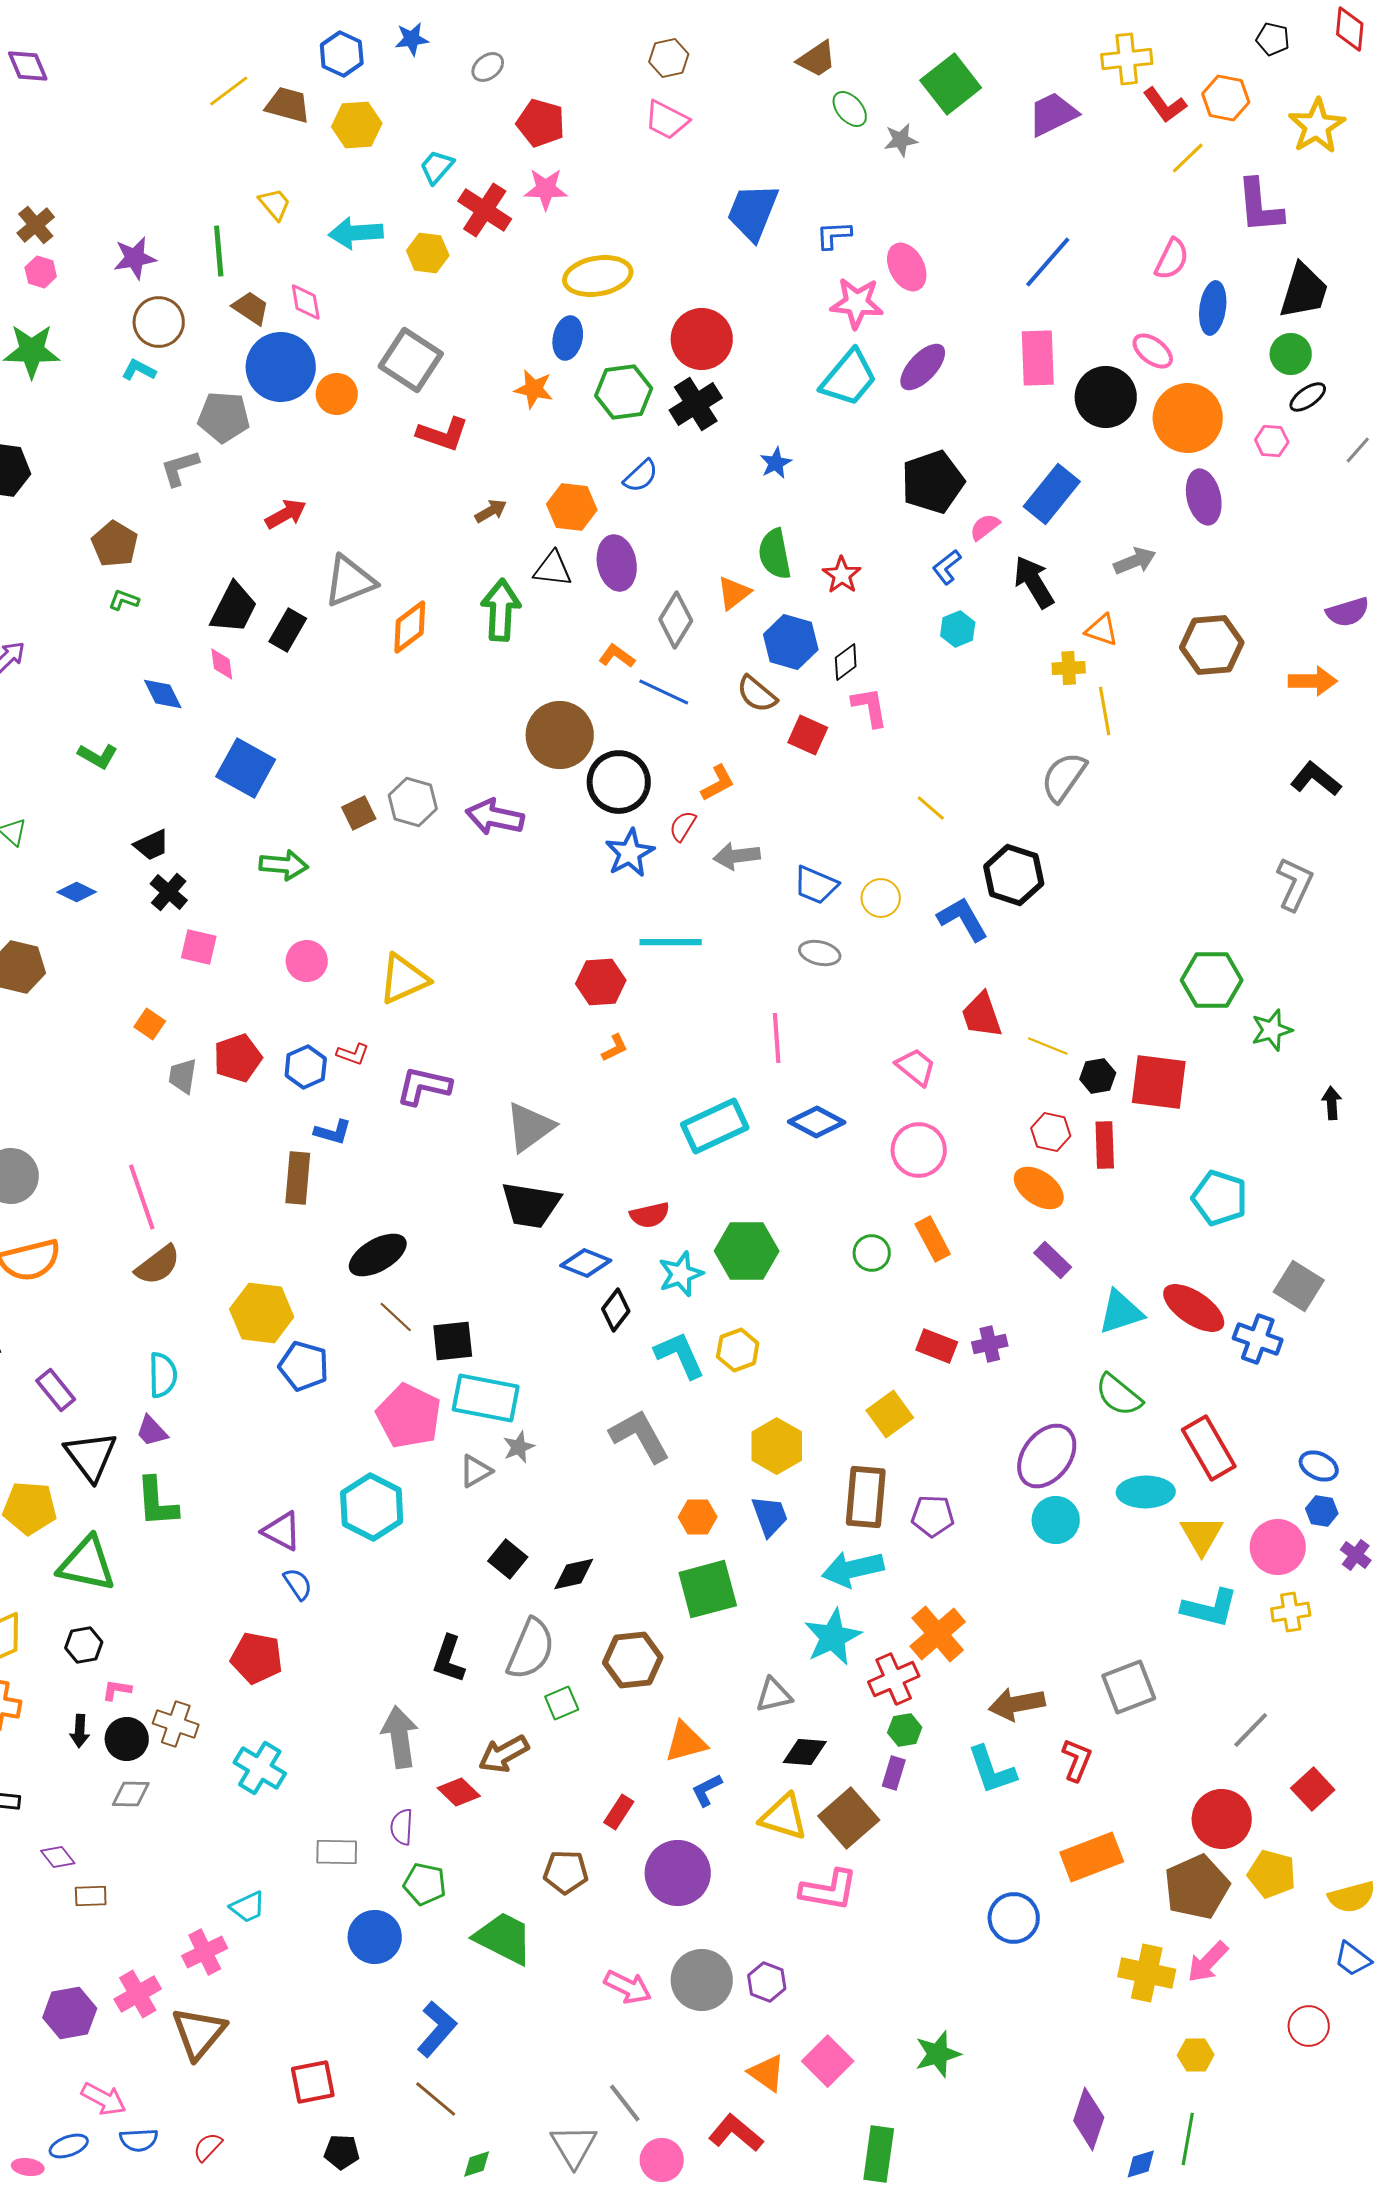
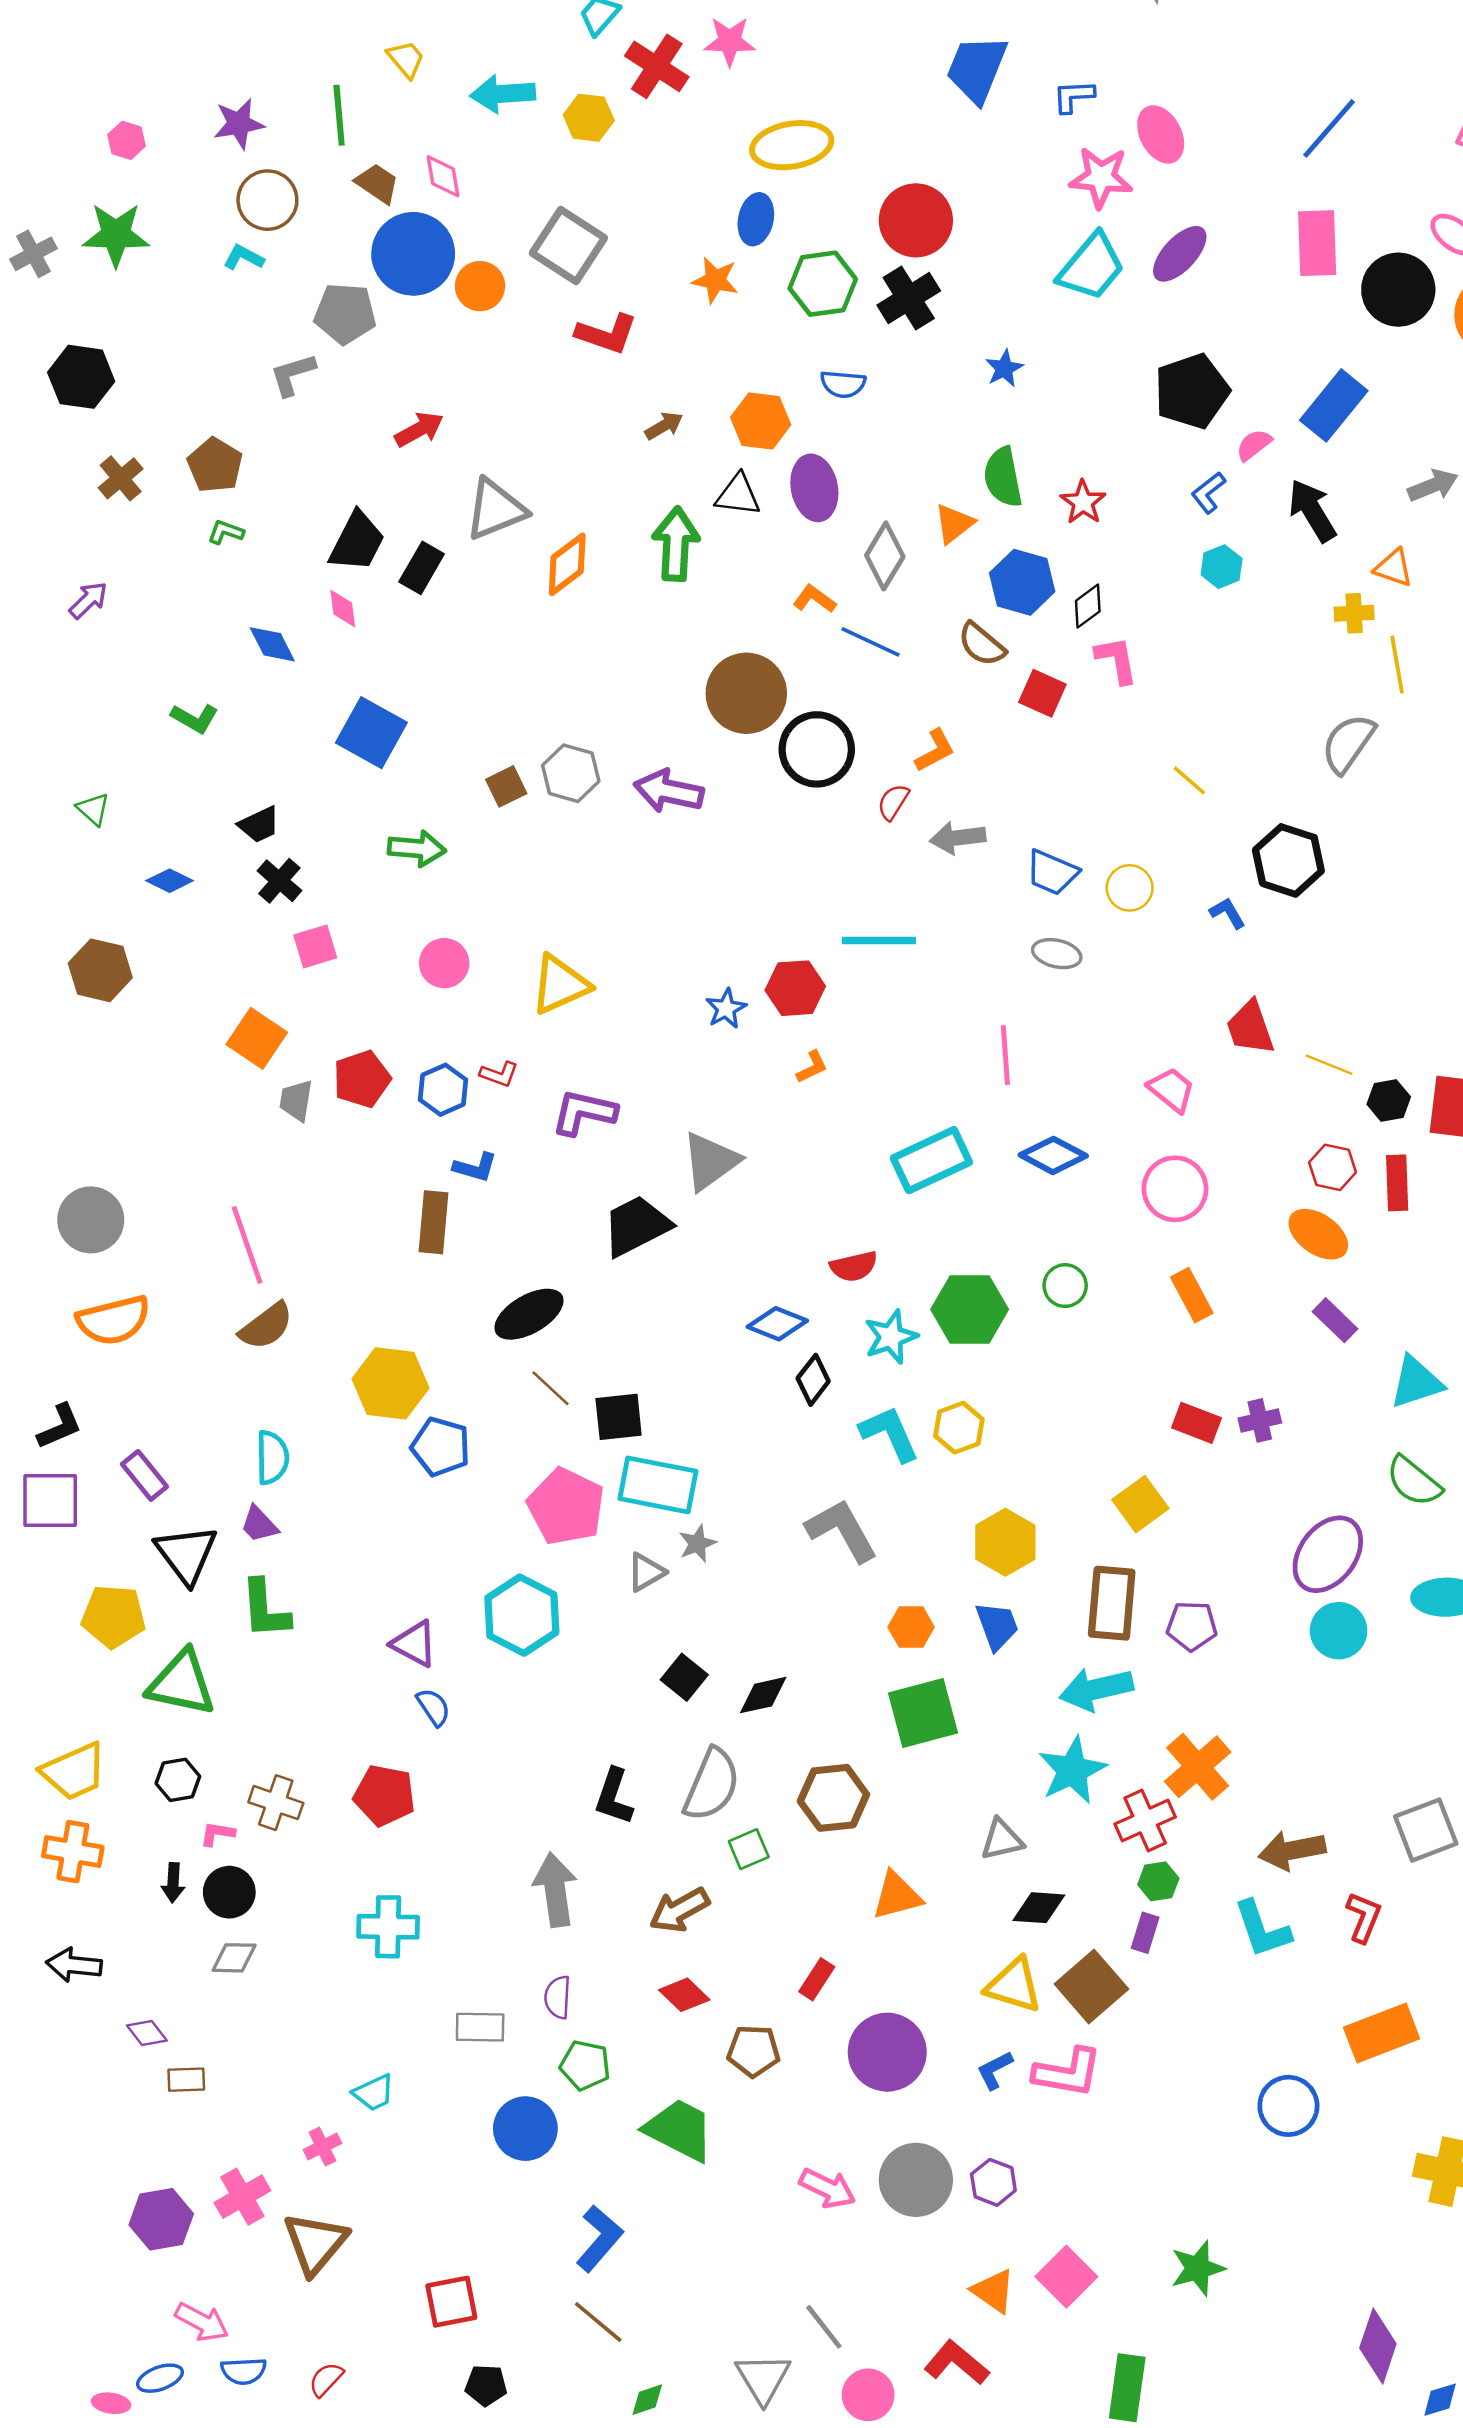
brown cross: (36, 225) -> (121, 478), moved
blue semicircle: (641, 476) -> (843, 384), turned 48
blue star: (630, 853) -> (726, 1009), moved, size x0.7
blue L-shape: (963, 919) -> (1228, 913), size x0.6
pink square: (199, 947) -> (315, 946), turned -30
orange square: (150, 1024) -> (257, 1038), size x1.6
black trapezoid: (531, 1205) -> (636, 1226), moved, turned 144
green circle: (872, 1253) -> (1065, 1286), moved
brown cross: (176, 1724) -> (276, 1803), moved
cyan cross: (260, 1768) -> (388, 1927), turned -30
blue L-shape: (707, 1790) -> (995, 2070), moved
red diamond: (459, 1792) -> (684, 1995), moved
pink cross: (205, 1952) -> (322, 2146), size x0.7

